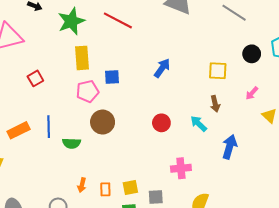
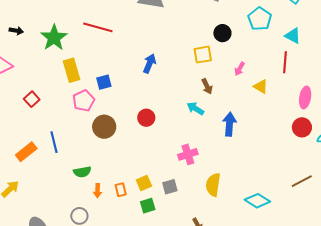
black circle: (252, 54) -> (222, 33), moved
red circle: (161, 123) -> (146, 118), moved
green semicircle: (72, 143) -> (82, 172), moved

